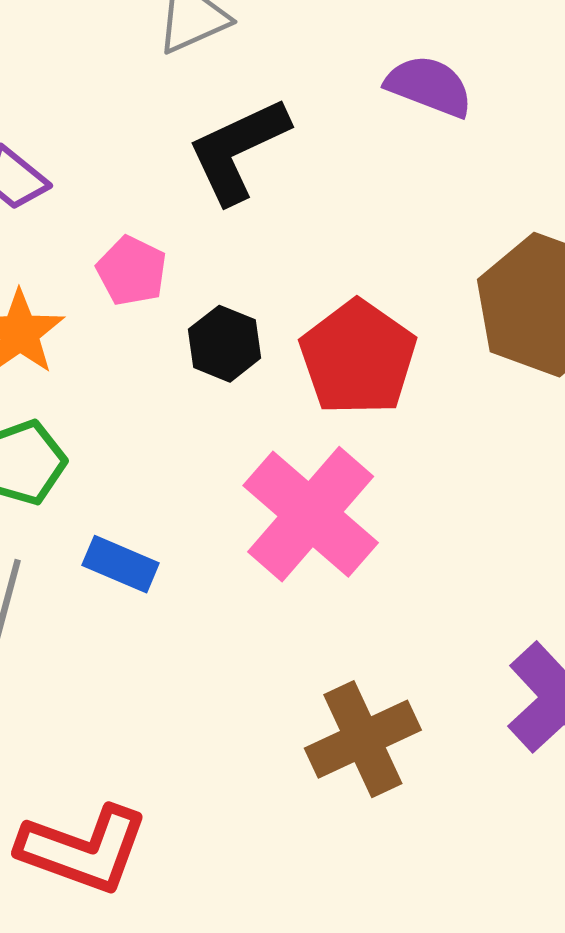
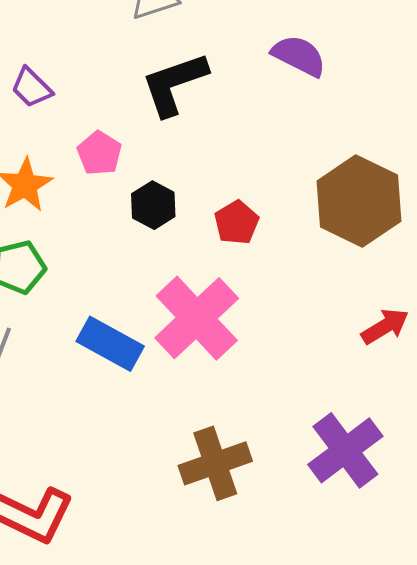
red pentagon: (358, 358) -> (237, 223), size x0.6
blue rectangle: (121, 564) -> (110, 344), moved, size x1.4

